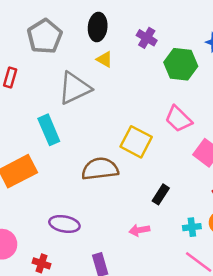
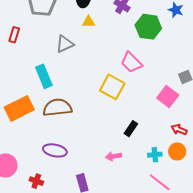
yellow triangle: (104, 59) -> (89, 22), turned -32
gray triangle: (75, 88) -> (65, 44), size x0.7
pink trapezoid: (178, 119) -> (131, 62), moved
brown semicircle: (100, 169) -> (57, 108), moved

